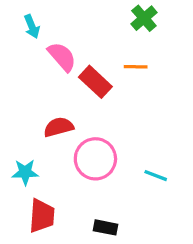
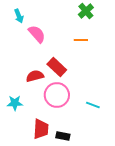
red rectangle: (95, 82) -> (57, 67), moved
red trapezoid: (42, 216) -> (41, 129), moved

